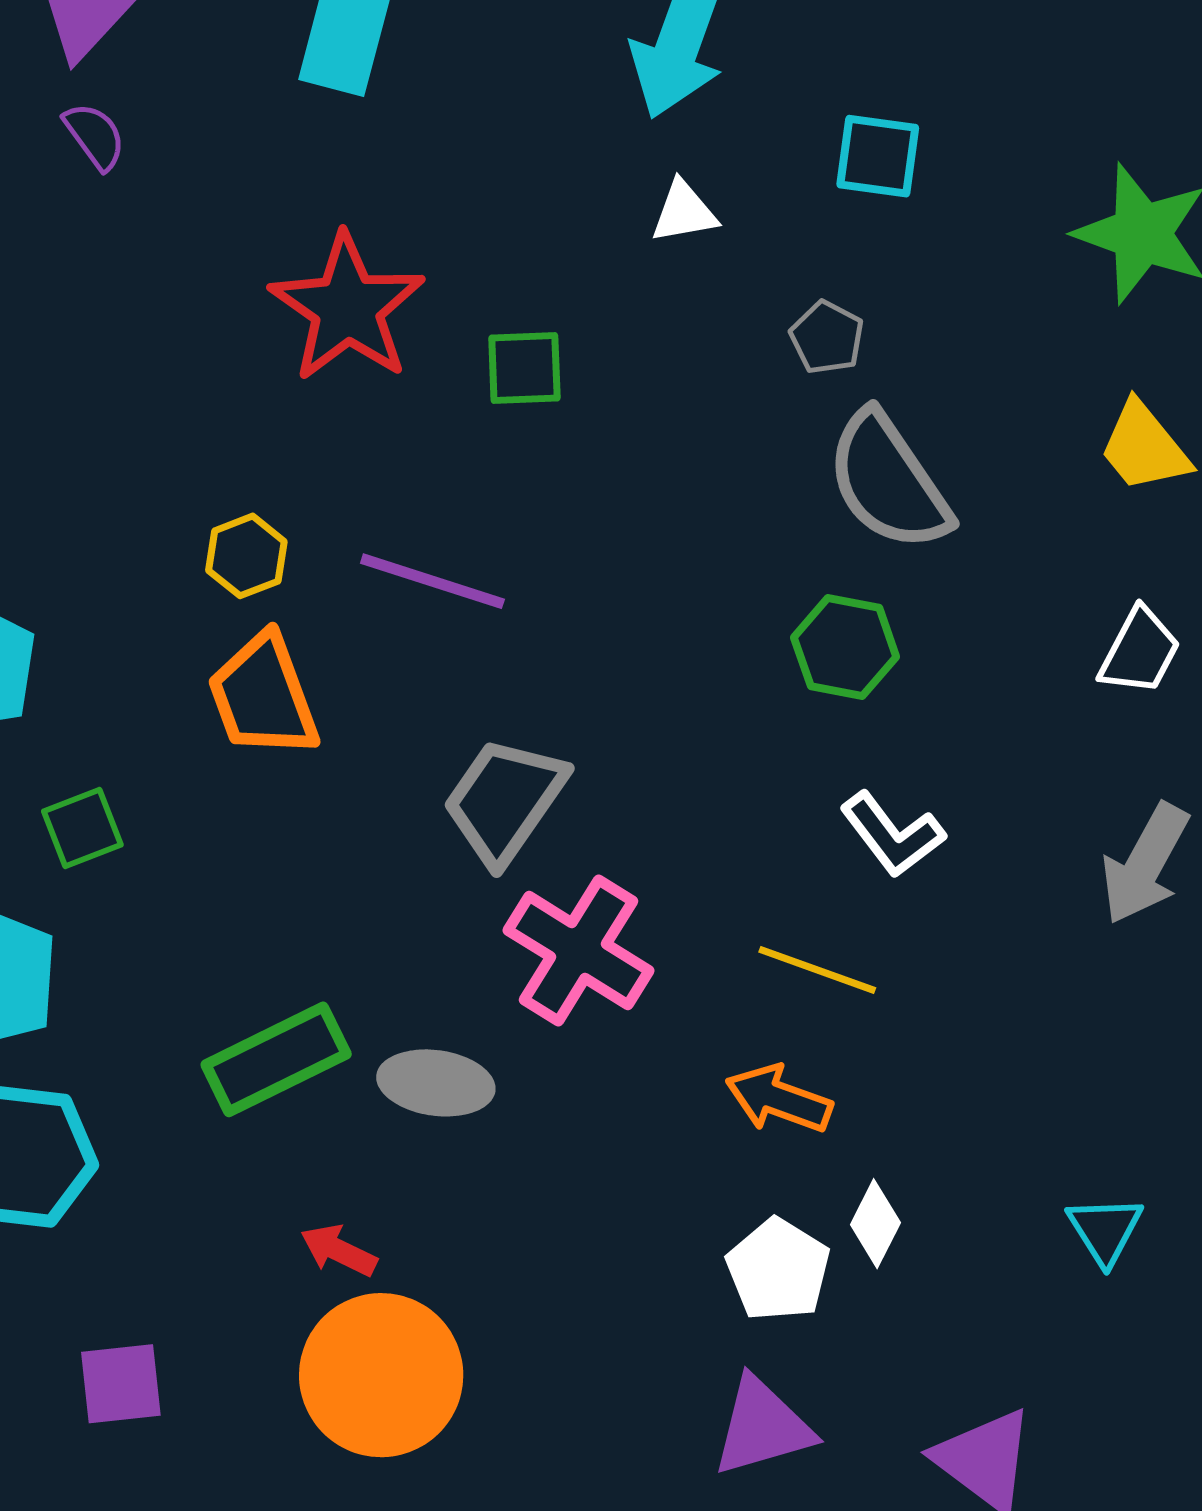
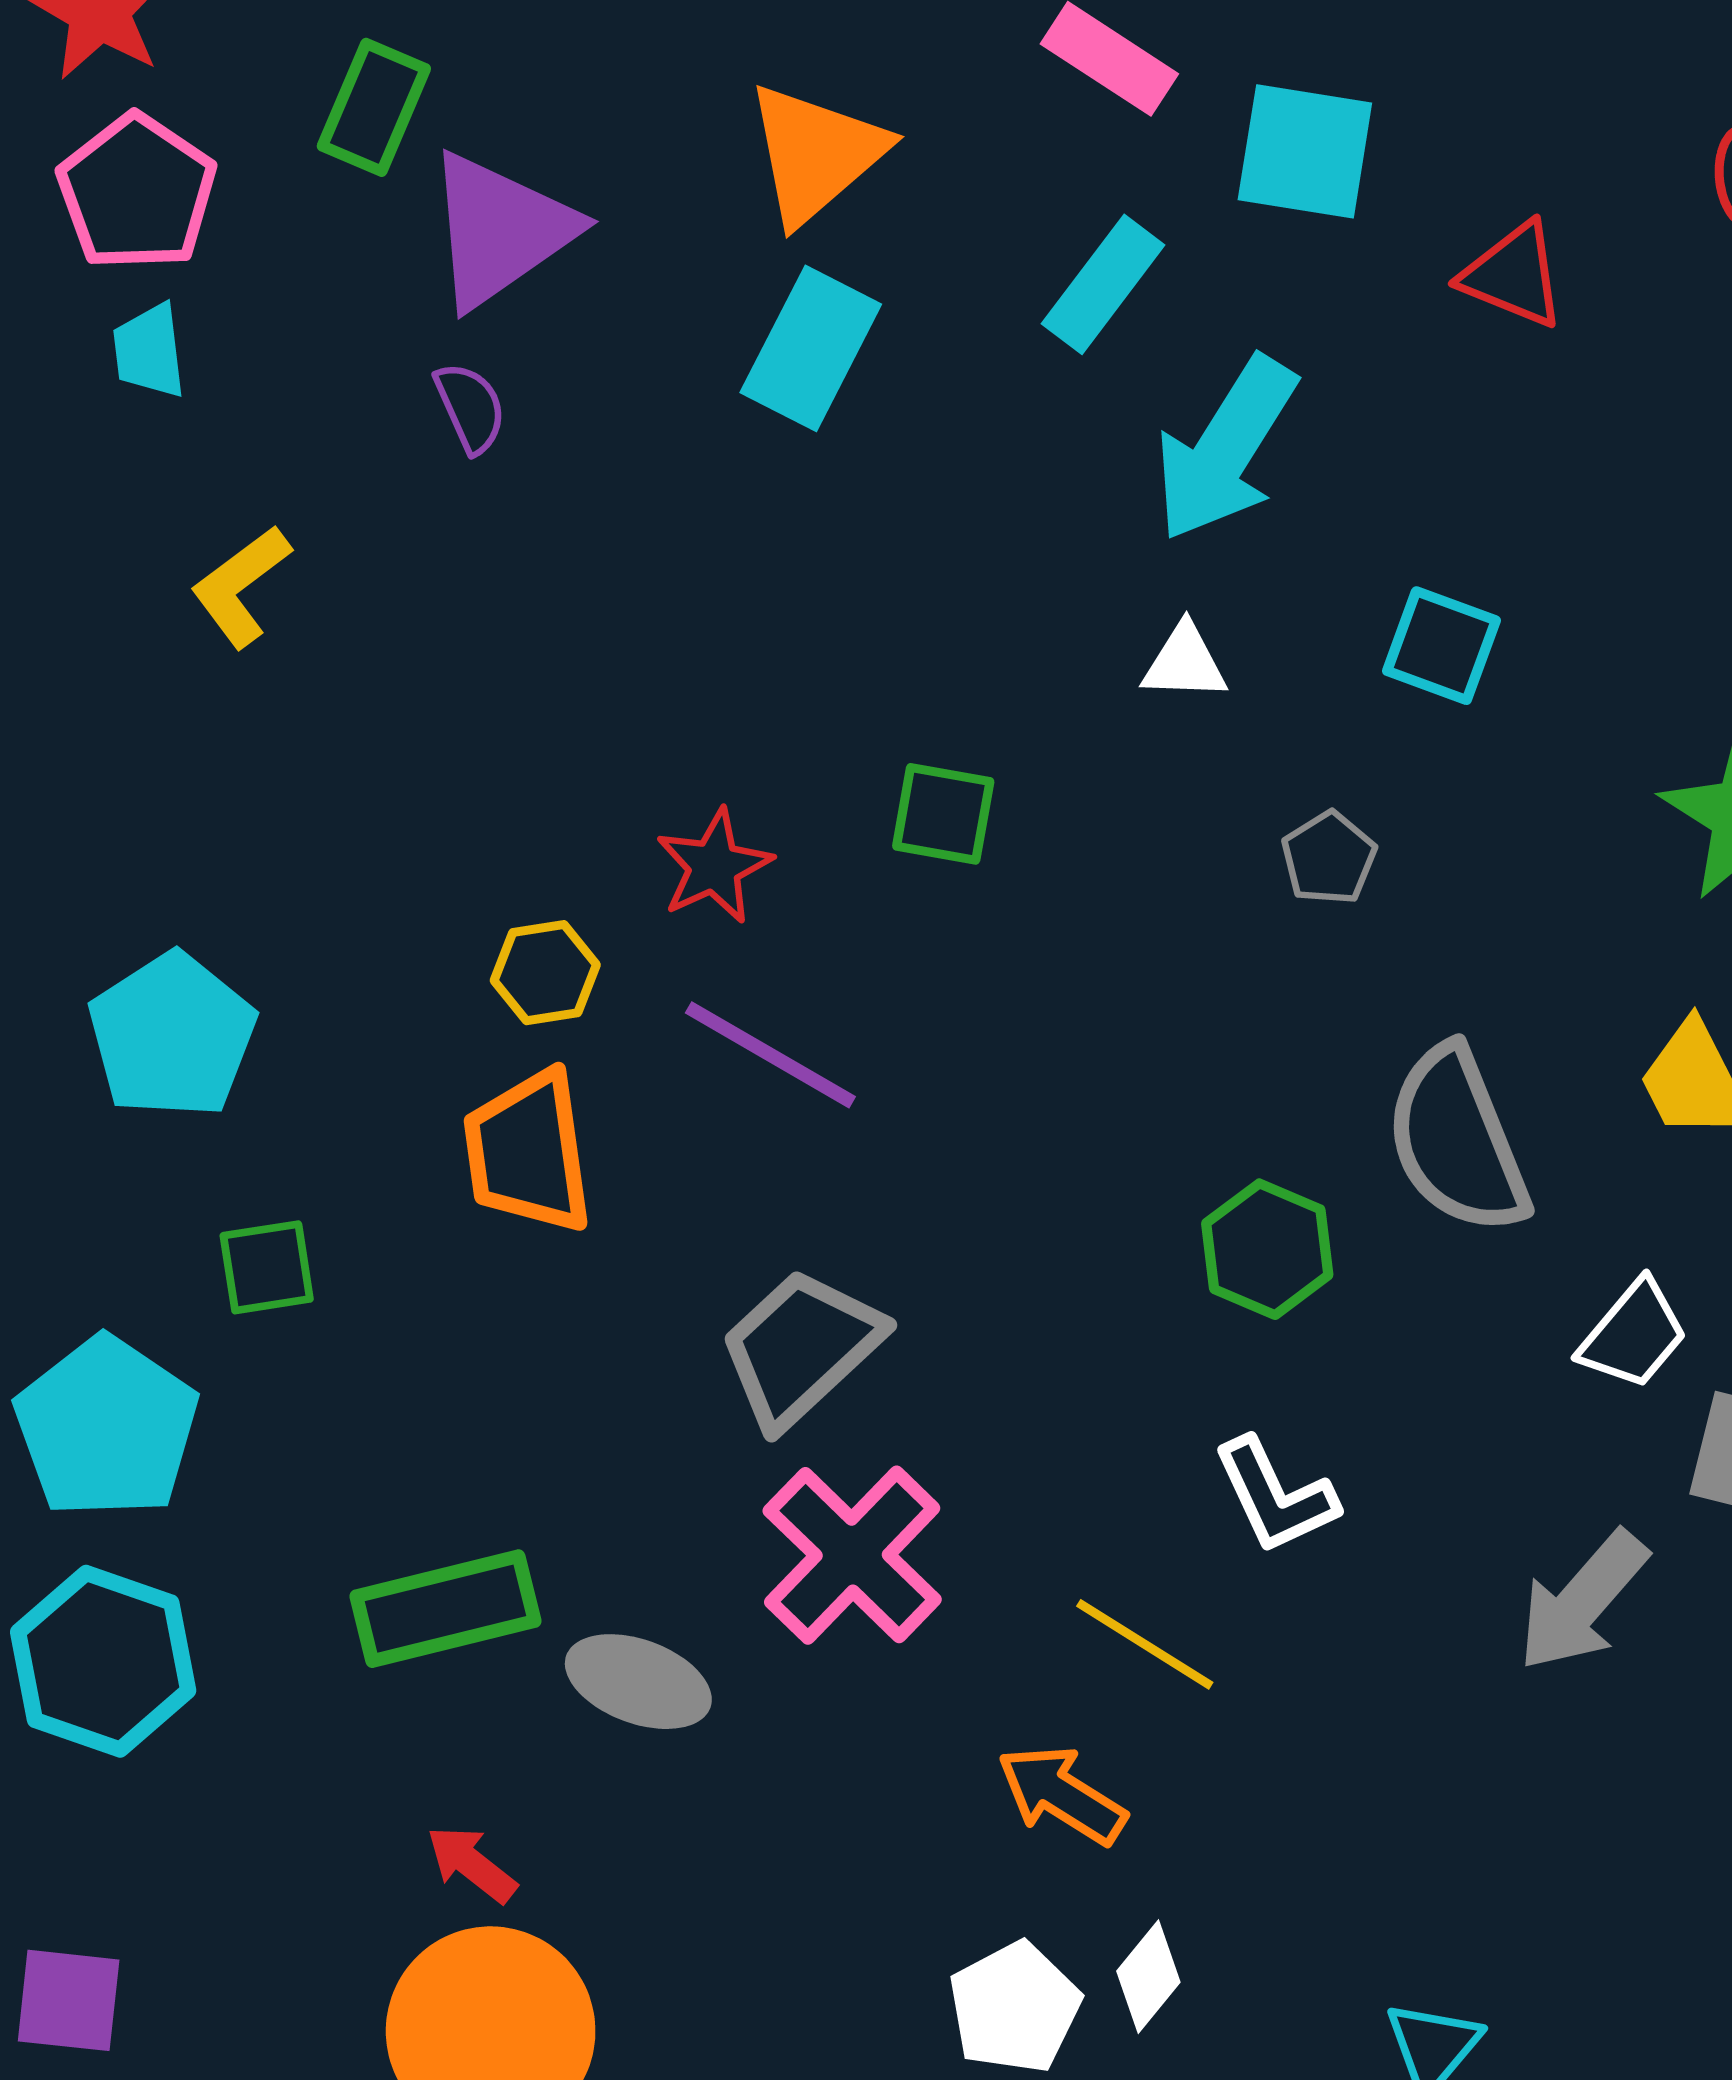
red star: (347, 308) -> (714, 866), moved, size x0.6
gray semicircle: (888, 481) -> (1457, 1140), moved
purple square: (121, 1384) -> (69, 2000), moved

